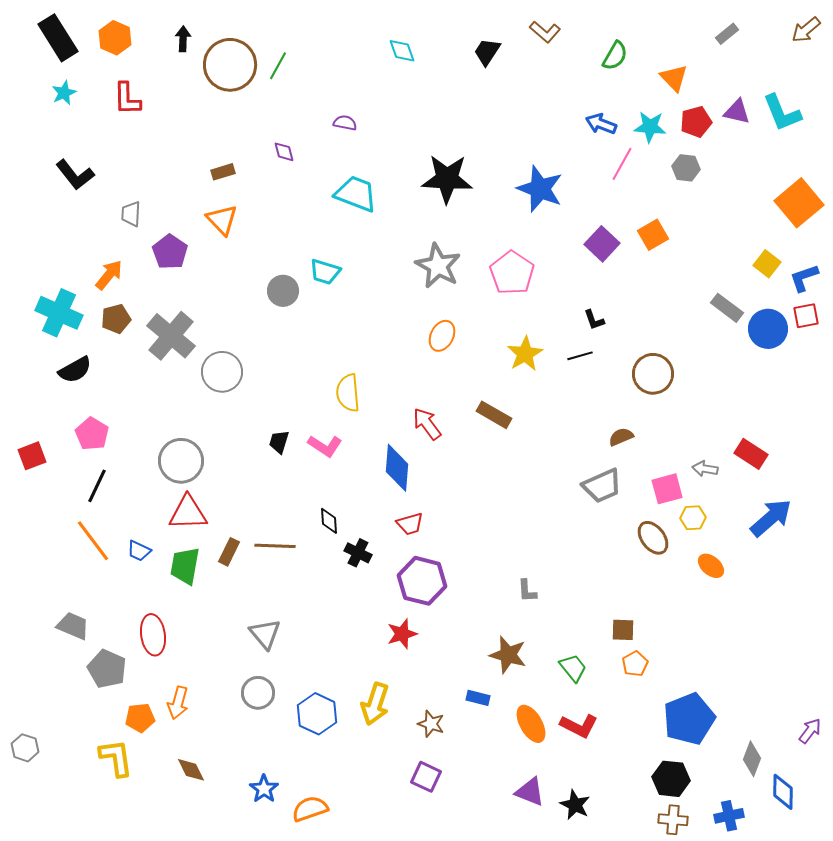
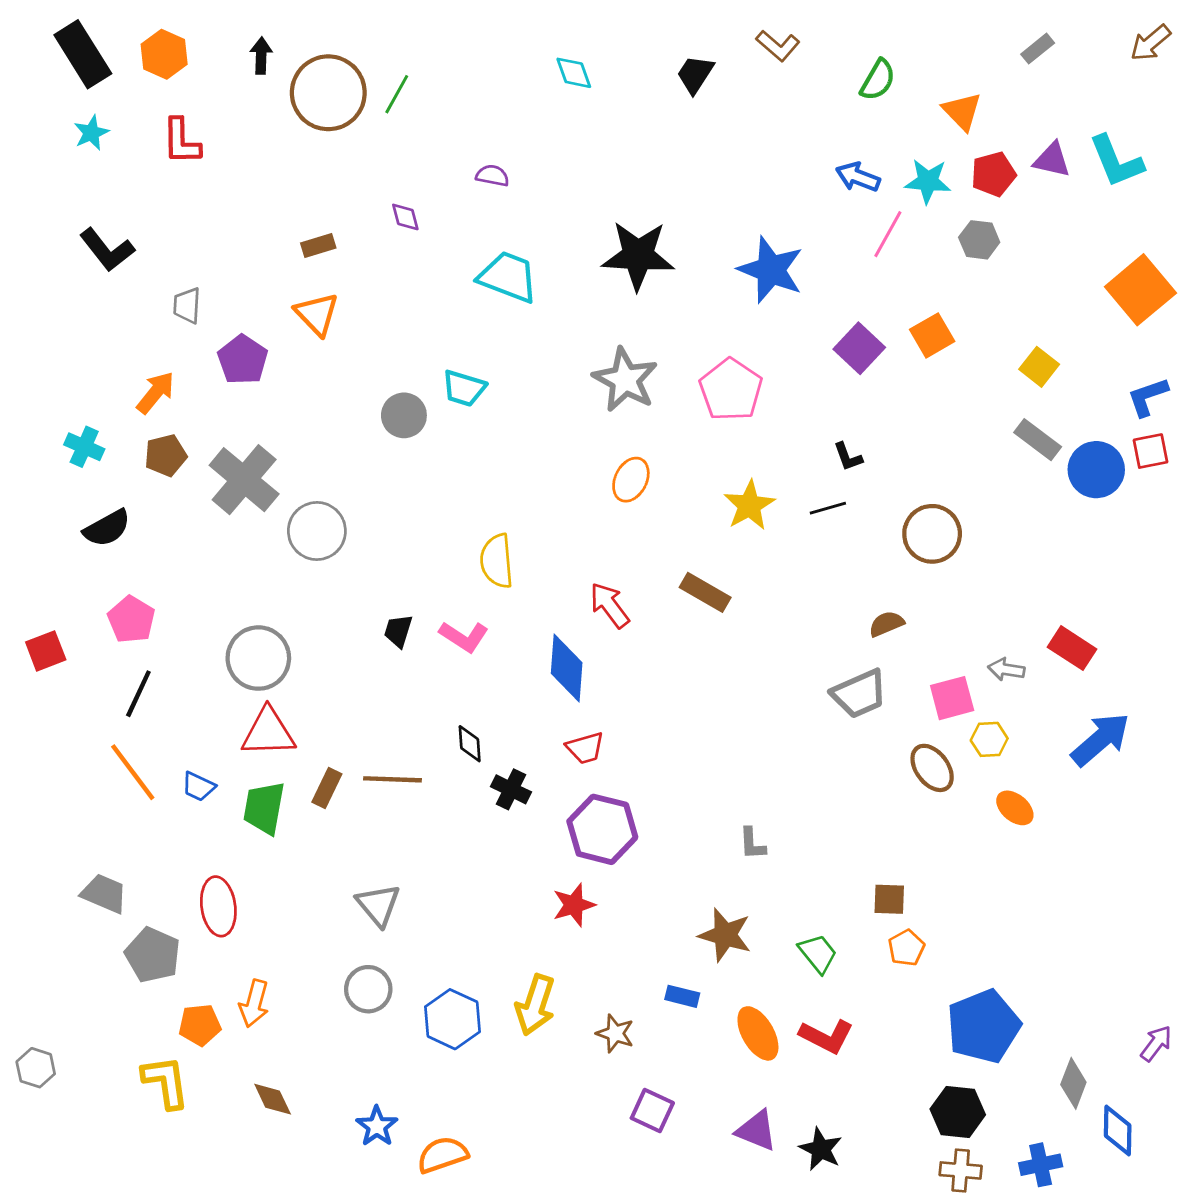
yellow square: (767, 264) -> (1039, 367), moved
cyan cross: (59, 313) -> (84, 447), size x0.6
purple square: (426, 777) -> (652, 1111), moved

